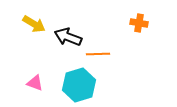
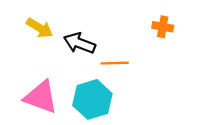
pink triangle: (35, 83) -> (41, 97), size x1.8

